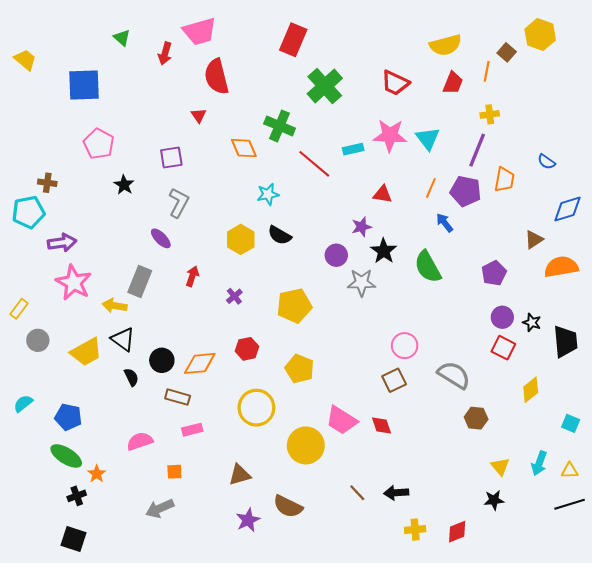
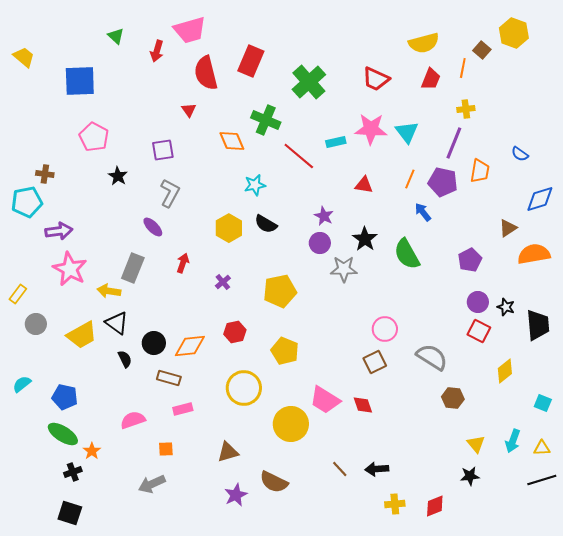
red rectangle: (293, 40) -> (251, 61), moved
purple star: (362, 227) -> (324, 216), moved, turned -30

